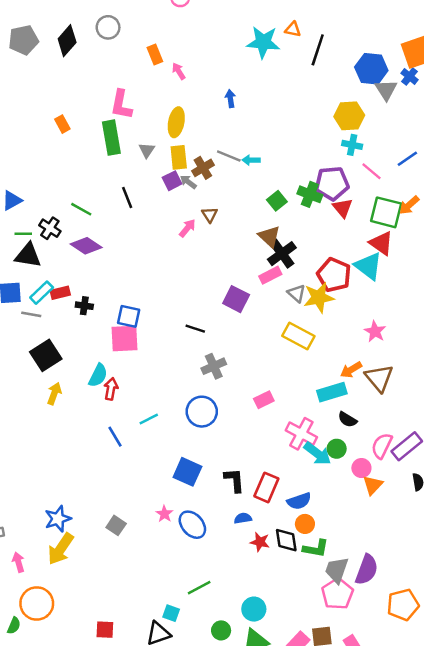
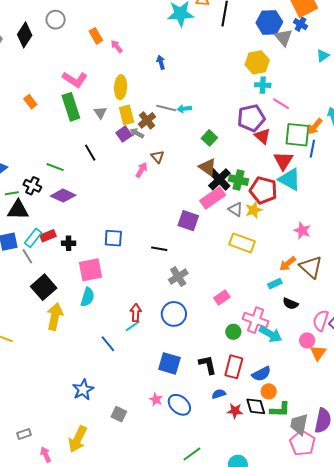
pink L-shape: (121, 105) -> (75, 79), turned -60
blue line: (407, 159) -> (312, 149), moved, turned -36
green cross: (310, 194) -> (238, 180), moved
red triangle: (381, 243) -> (283, 161), moved, turned 35
pink rectangle: (270, 275) -> (213, 198), size x1.4
yellow star: (319, 297) -> (254, 210), size x0.7
gray line: (31, 314) -> (27, 256), turned 56
blue square: (129, 316) -> (113, 238), moved
pink square: (124, 339) -> (91, 270), moved
red arrow: (111, 389) -> (136, 313), moved
cyan rectangle: (332, 392) -> (275, 284), size x0.6
yellow arrow: (54, 393) -> (55, 316), size x1.5
green circle: (337, 449) -> (233, 332), moved
blue star: (58, 519) -> (83, 390), moved

